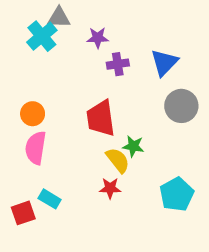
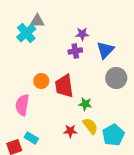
purple star: (98, 38) -> (82, 34), moved
orange circle: (33, 114) -> (41, 81), moved
yellow semicircle: (118, 160) -> (90, 126), moved

